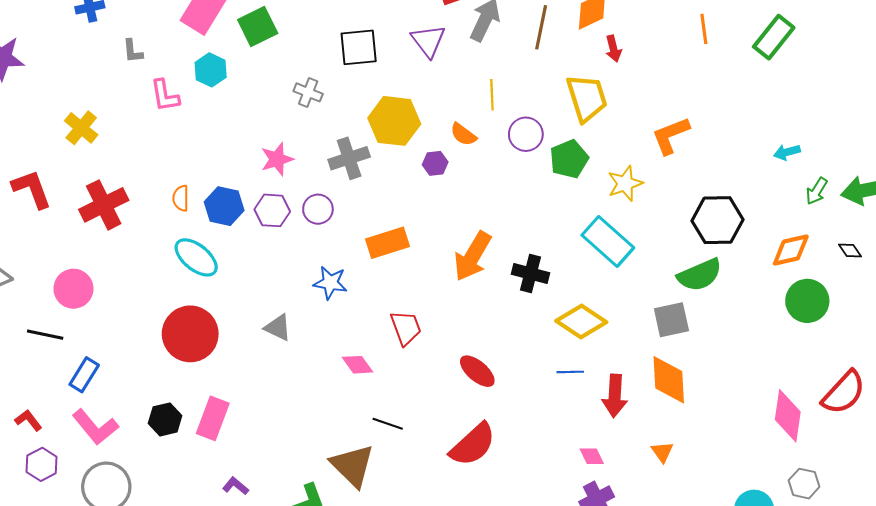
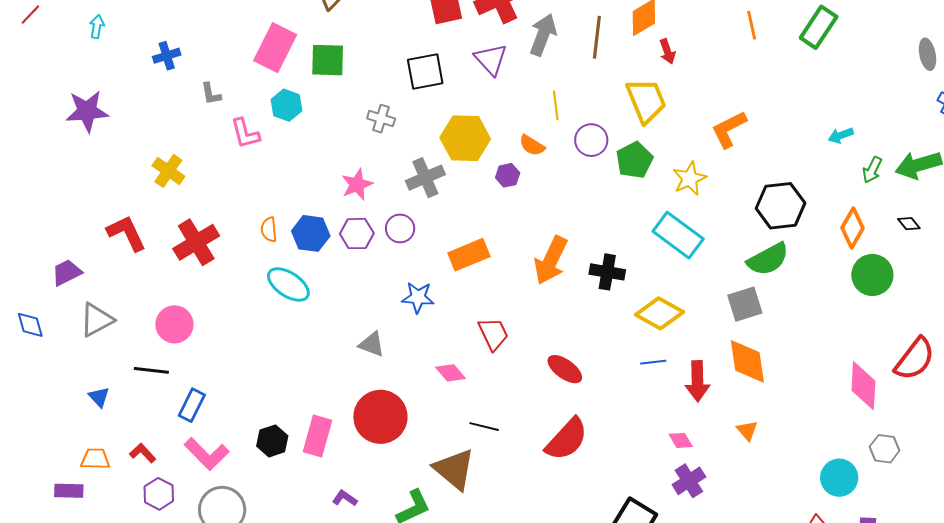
green square: (258, 26) -> (328, 60), turned 33
orange diamond: (791, 250) -> (853, 228), turned -42
red circle: (190, 334) -> (380, 417), moved

